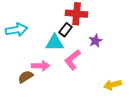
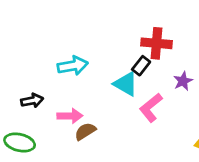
cyan triangle: (55, 43) -> (126, 84), turned 30
pink arrow: (41, 66) -> (70, 116), moved

